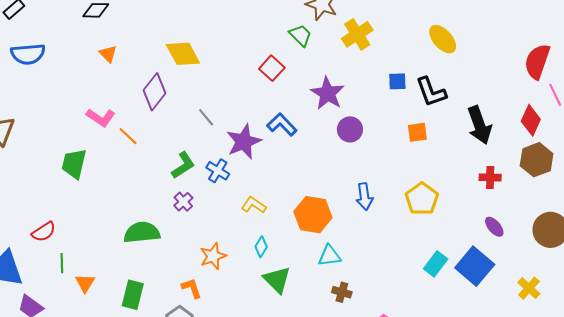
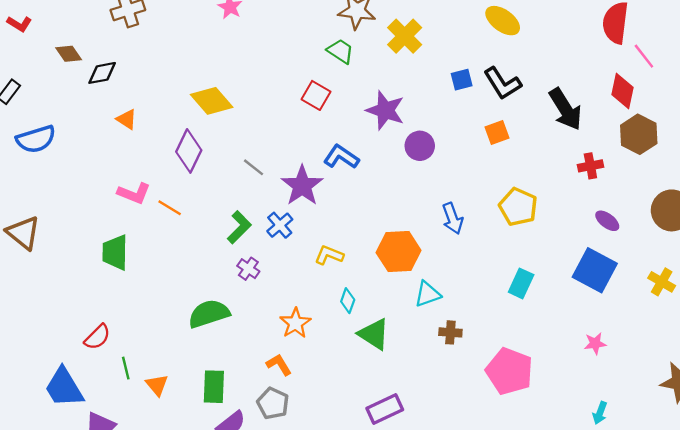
blue cross: (218, 171) -> (280, 225), turned 30
cyan rectangle: (436, 264) -> (521, 283), moved

